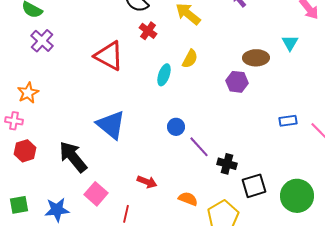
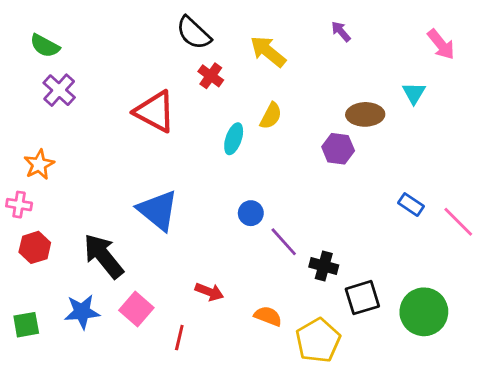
blue rectangle: (288, 121) -> (411, 205), turned 42
blue star: (57, 210) -> (82, 312), moved

